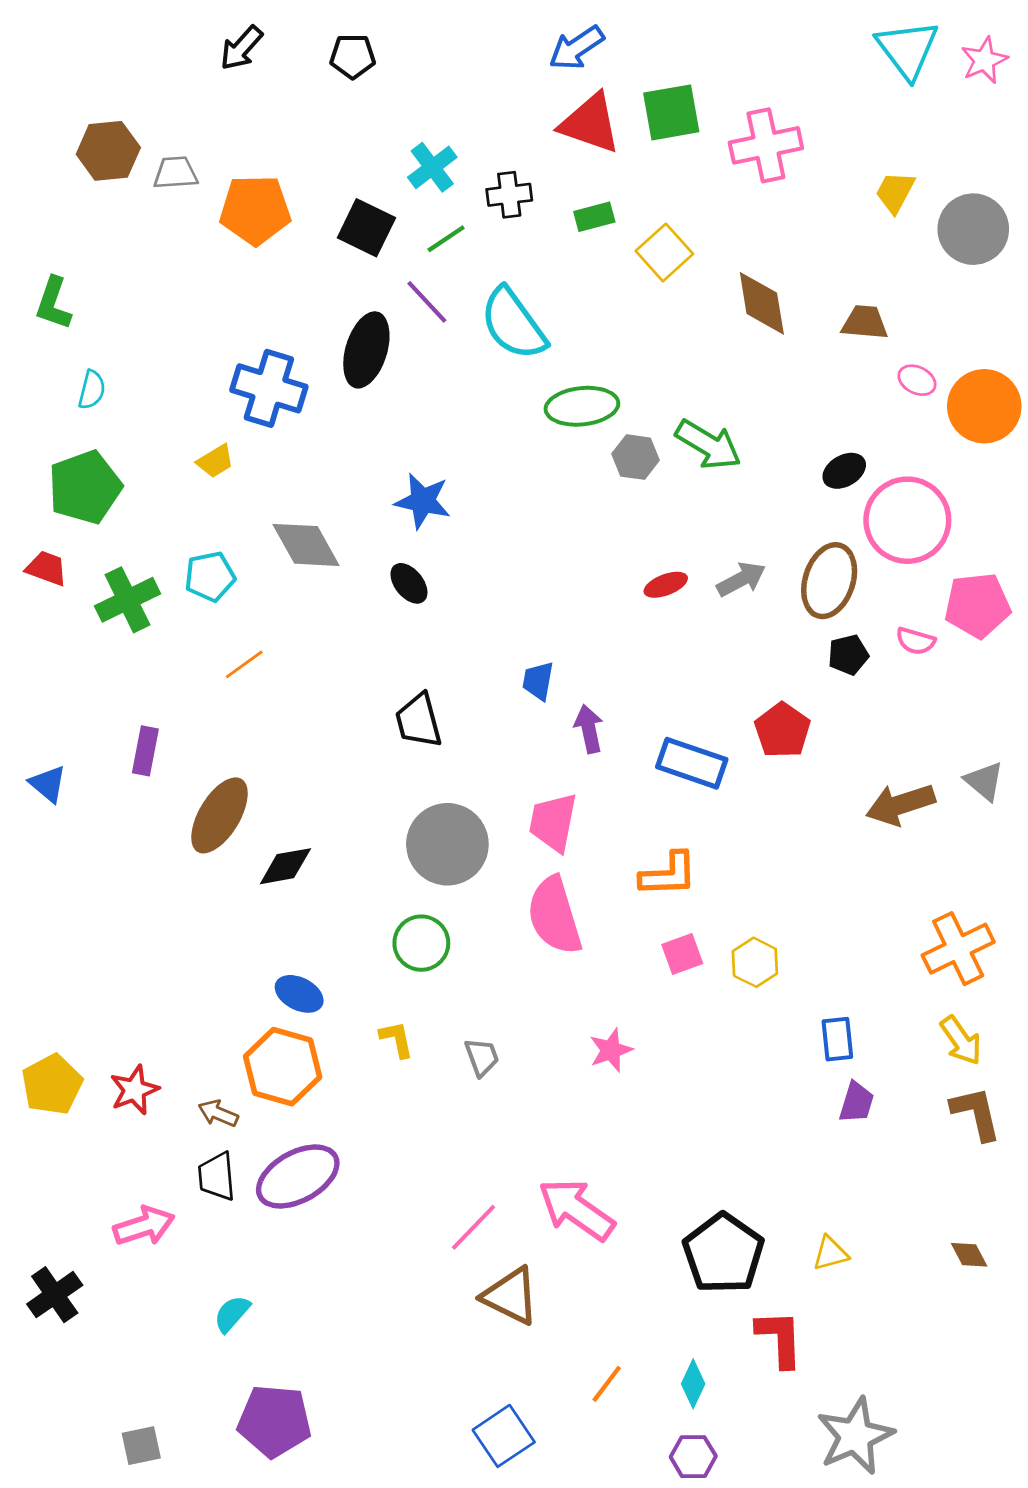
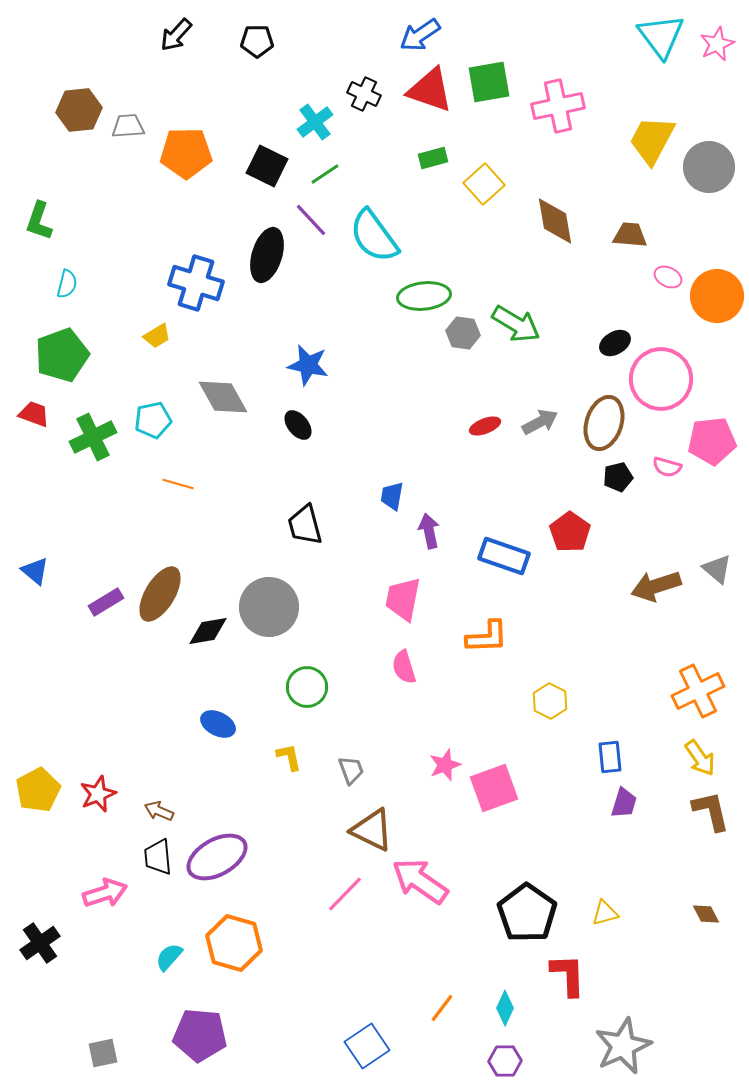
yellow trapezoid: (895, 192) -> (652, 140), size x1.6
black cross: (509, 195) -> (364, 94), moved, turned 32
orange line: (244, 664) -> (178, 484), turned 52
purple rectangle: (145, 751) -> (106, 602), moved, turned 48
gray circle: (447, 844) -> (269, 607), moved
pink semicircle: (555, 916) -> (404, 667), size x0.6
pink square: (682, 954) -> (494, 788), moved, size x1.6
orange hexagon: (283, 1067) -> (234, 943), moved
brown triangle: (511, 1296) -> (372, 830), moved

